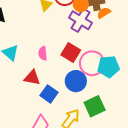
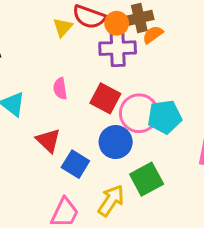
purple cross: (80, 20) -> (118, 48), turned -30
pink semicircle: (43, 53) -> (60, 89), moved
red triangle: (32, 78) -> (48, 140), turned 36

